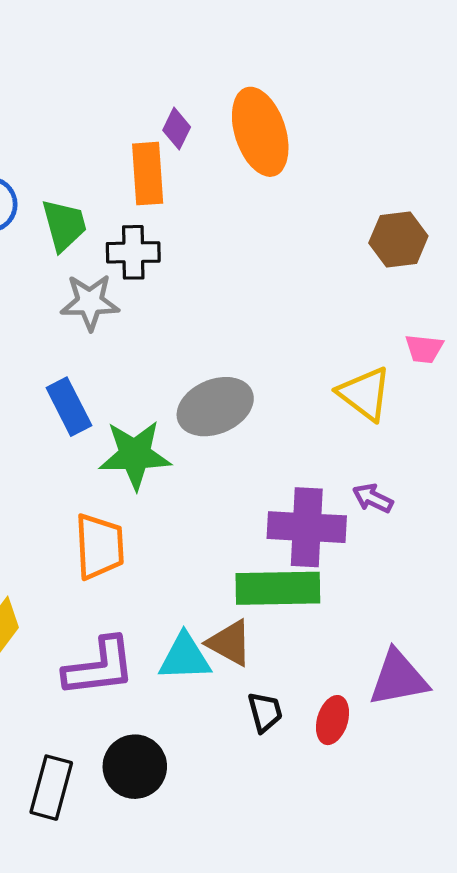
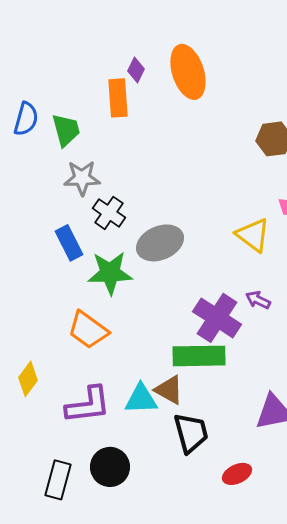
black cross: (133, 252) -> (109, 213), moved, turned 36
purple cross: (307, 527) -> (217, 318), turned 30
orange trapezoid: (99, 546) -> (88, 330), turned 129
black trapezoid: (265, 712) -> (191, 433), size x1.6
red ellipse: (333, 720) -> (237, 474), moved, turned 48

